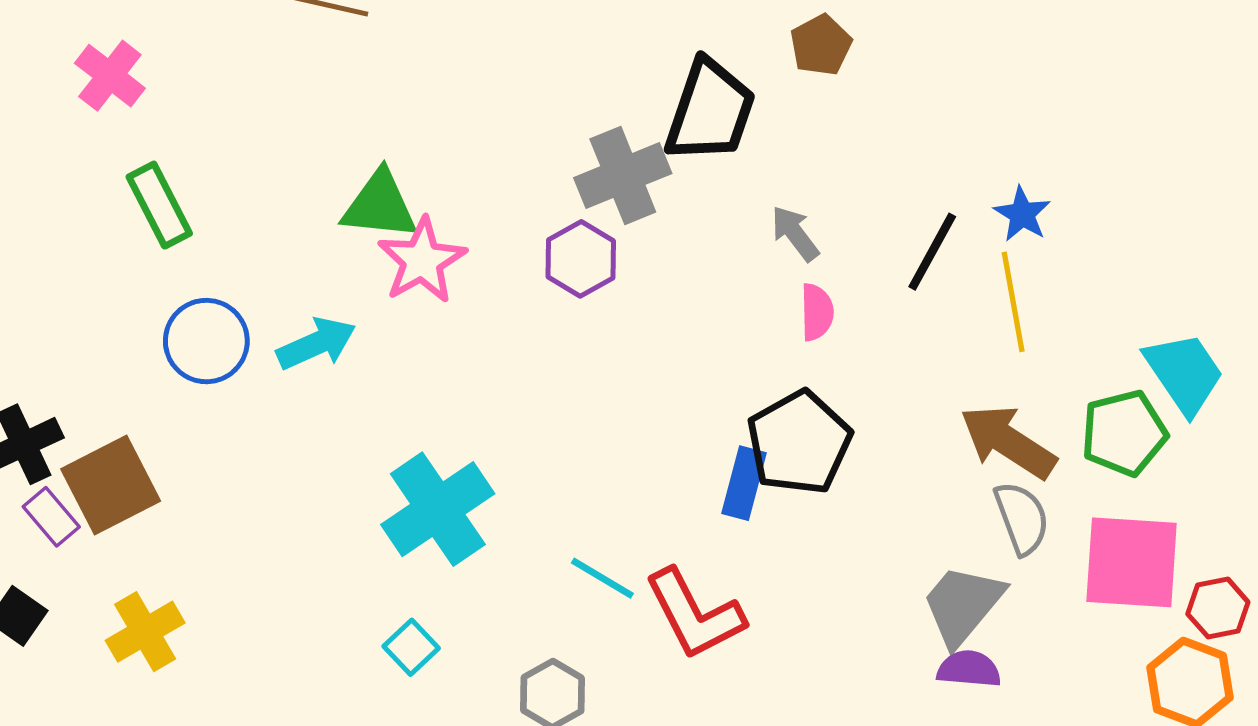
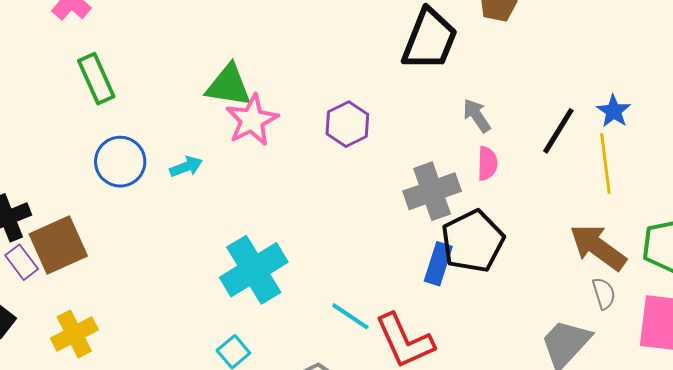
gray cross: (623, 176) -> (432, 191), moved
cyan arrow: (316, 344) -> (186, 167), size x0.7
gray semicircle: (1022, 518) -> (604, 293), size x0.7

